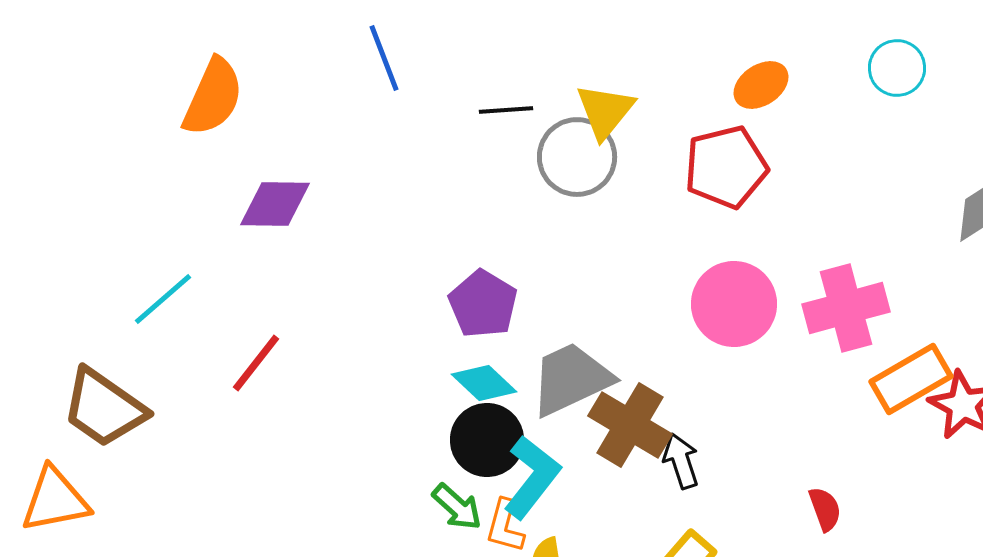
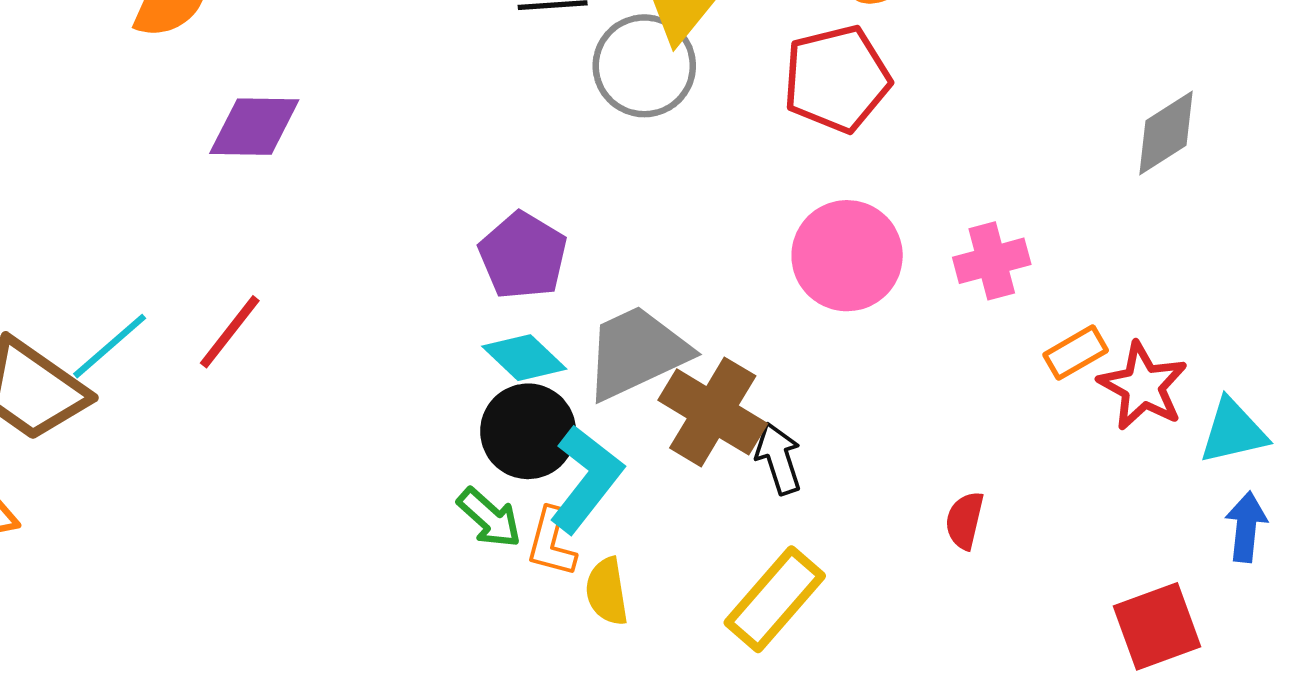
cyan line: (163, 299) -> (110, 346), moved
pink cross: (846, 308) -> (992, 261), size x0.7
orange rectangle: (911, 379) -> (1076, 353), size x0.6
red semicircle: (825, 509) -> (965, 520), turned -147

